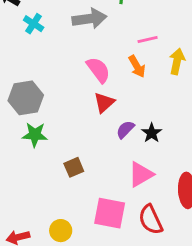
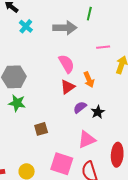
orange arrow: (137, 66) -> (89, 80), moved

